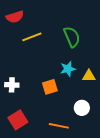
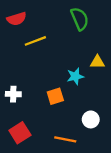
green semicircle: (72, 37) -> (80, 19), moved
yellow triangle: (89, 76) -> (97, 62), moved

